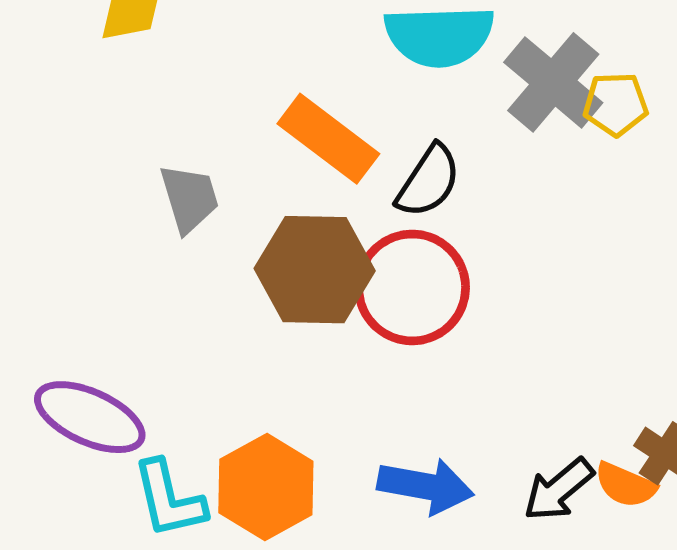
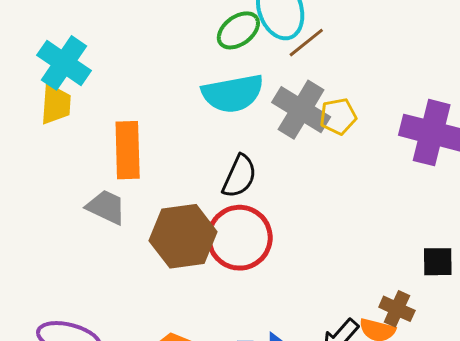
orange rectangle: (328, 139) -> (128, 150), moved, turned 60
gray trapezoid: (189, 198) -> (106, 207), turned -39

